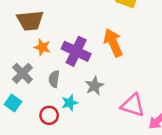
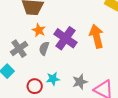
gray semicircle: (54, 79) -> (44, 48), moved
gray star: (94, 86) -> (80, 82), moved

